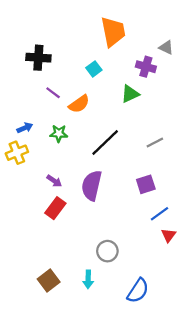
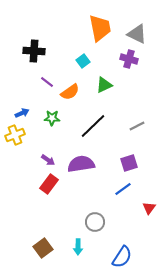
gray triangle: (166, 47) -> (137, 34), moved, size x1.5
green triangle: (130, 94) -> (104, 85), moved
purple semicircle: (92, 185) -> (81, 164), turned 68
blue line: (159, 214) -> (123, 189), moved

